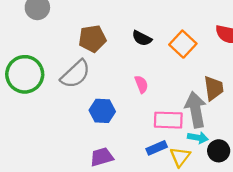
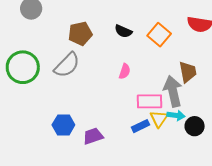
pink semicircle: (141, 84) -> (125, 71), turned 42
blue hexagon: (102, 111) -> (63, 125), moved
yellow triangle: (180, 157) -> (159, 119), moved

